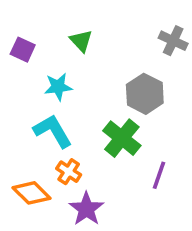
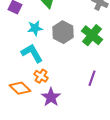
gray hexagon: (145, 94) -> (63, 32), moved
green cross: (122, 138) -> (92, 35), moved

